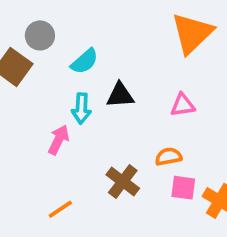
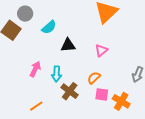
pink triangle: (183, 105) -> (101, 50), turned -32
cyan arrow: (81, 108) -> (57, 74), moved
orange semicircle: (168, 157) -> (94, 78), turned -32

